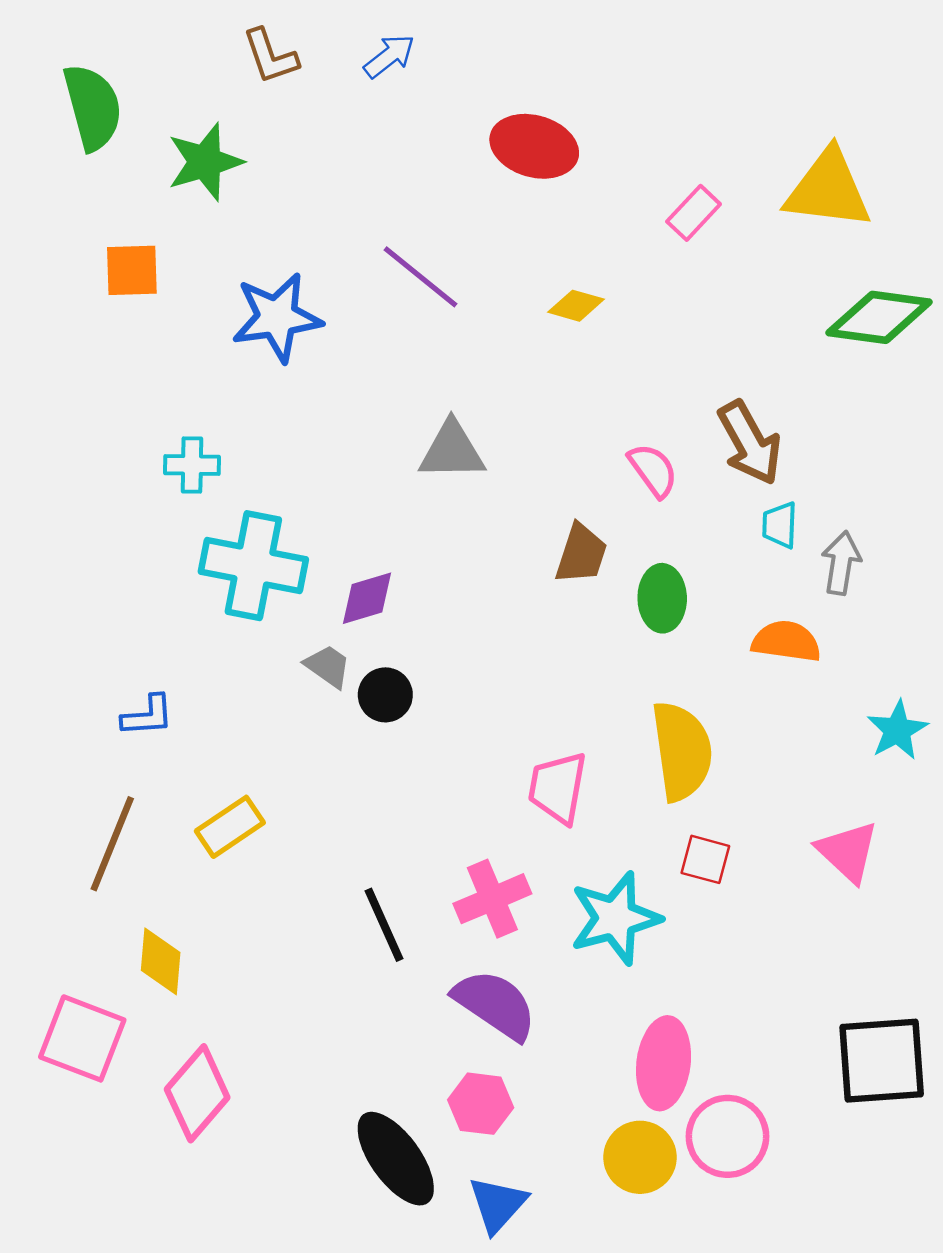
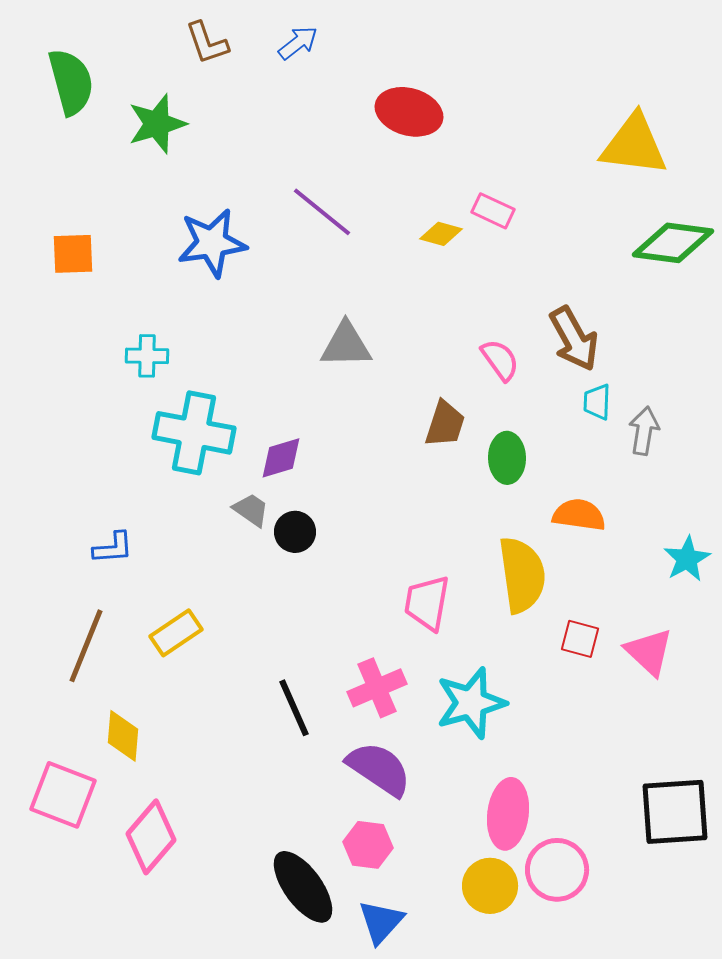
pink rectangle: (694, 213) -> (493, 211), moved, turned 72
orange square: (132, 270) -> (73, 254), moved
orange semicircle: (786, 641) -> (579, 515), moved
red square: (705, 859) -> (580, 639), moved

